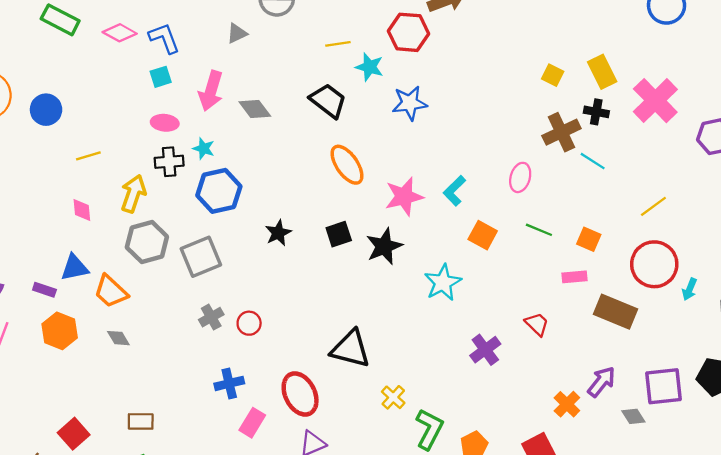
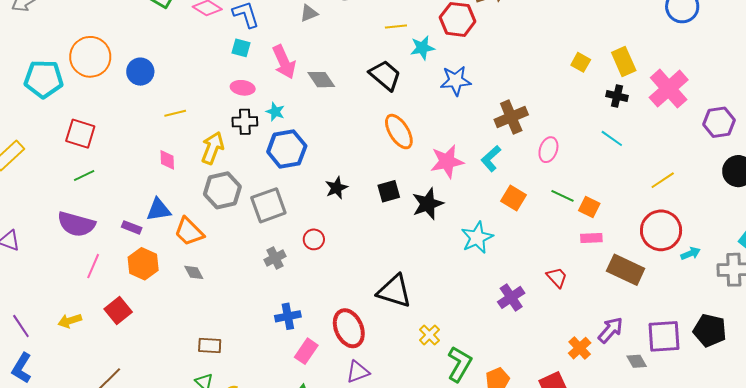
cyan star: (370, 67) -> (422, 48), turned -30
cyan square: (161, 77) -> (241, 48), turned 30
pink arrow: (211, 91) -> (284, 62), turned -44
brown cross: (561, 132) -> (511, 117), moved
orange square: (589, 239) -> (589, 207), moved
cyan arrow: (690, 289) -> (691, 253), turned -138
red circle: (249, 323) -> (314, 239), moved
red square: (74, 434) -> (118, 311), moved

